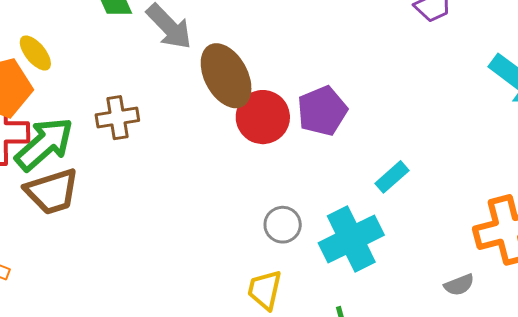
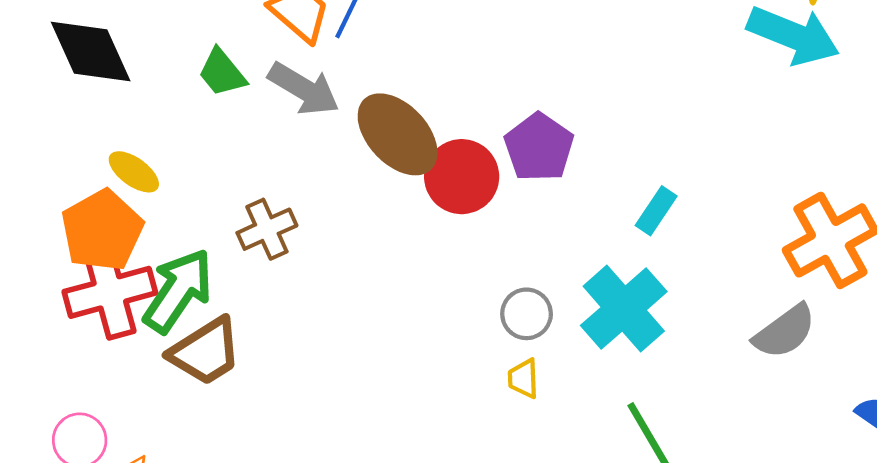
gray semicircle: (459, 285) -> (785, 332), size x1.6
yellow trapezoid: (265, 290) -> (523, 379), moved, size x0.7

